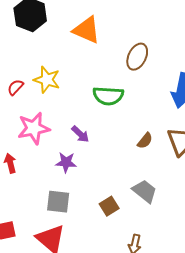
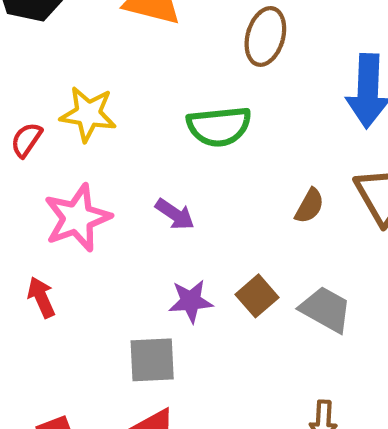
purple star: (66, 162) -> (191, 301), moved
brown square: (109, 206) -> (257, 296), moved

